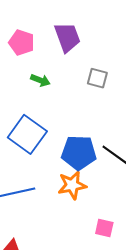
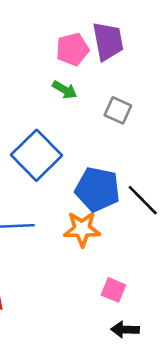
pink pentagon: (22, 43) -> (72, 49), moved, turned 30
gray square: (97, 78) -> (118, 110), moved

